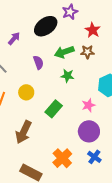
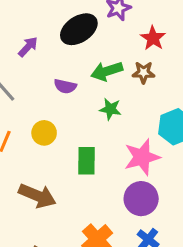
purple semicircle: (38, 62) -> (65, 86), turned 120
pink star: (88, 105) -> (142, 157), size x1.6
green rectangle: (54, 109) -> (87, 161), turned -42
brown arrow: (23, 132) -> (37, 196), turned -95

